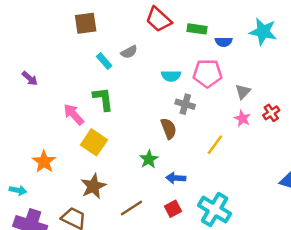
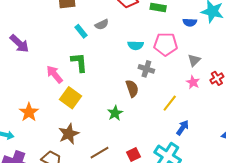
blue semicircle: (224, 42) -> (190, 22), moved
purple arrow: (30, 78) -> (19, 44), size x1.5
blue arrow: (176, 178) -> (183, 128), moved, turned 119

